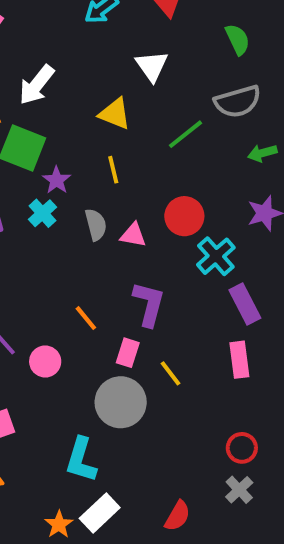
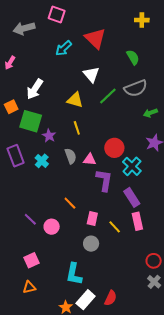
green line: (186, 134) -> (108, 96), moved
cyan cross: (42, 213) -> (42, 161), moved
purple L-shape: (149, 304) -> (104, 180), moved
purple rectangle: (245, 304) -> (132, 197), moved
pink rectangle: (239, 360) -> (137, 221), moved
gray circle: (121, 402) -> (91, 244), size x0.6
red semicircle: (178, 516) -> (111, 298), moved

